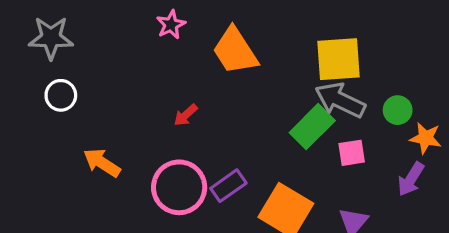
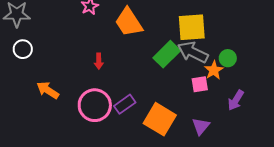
red arrow: (186, 115) -> (99, 61), turned -49
green rectangle: (312, 127) -> (167, 54), moved
orange star: (426, 138) -> (214, 70), moved, turned 30

